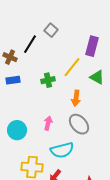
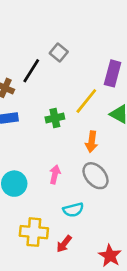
cyan semicircle: (62, 150) -> (73, 210), size x0.7

